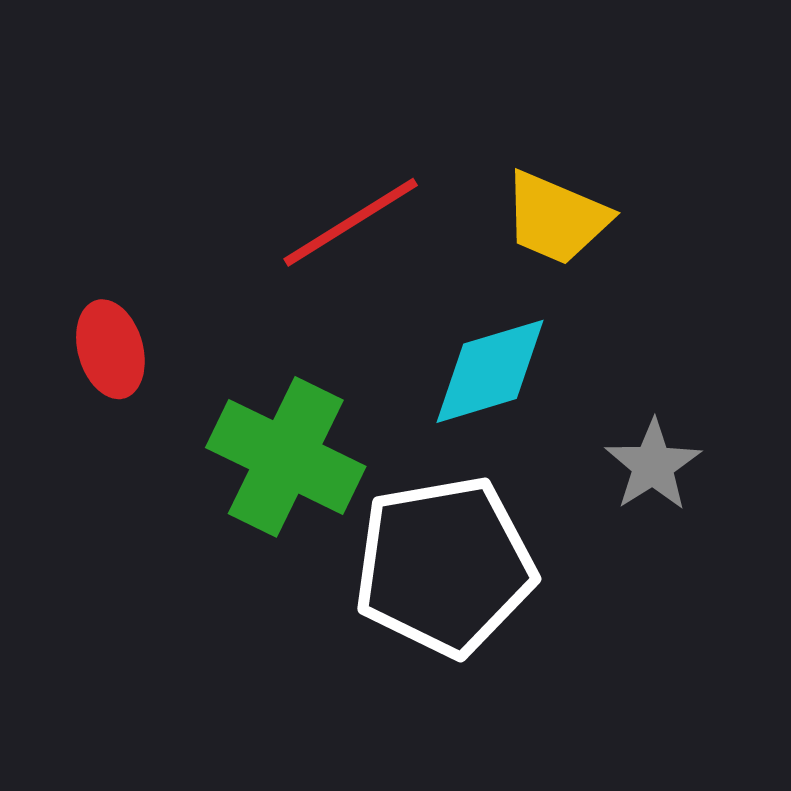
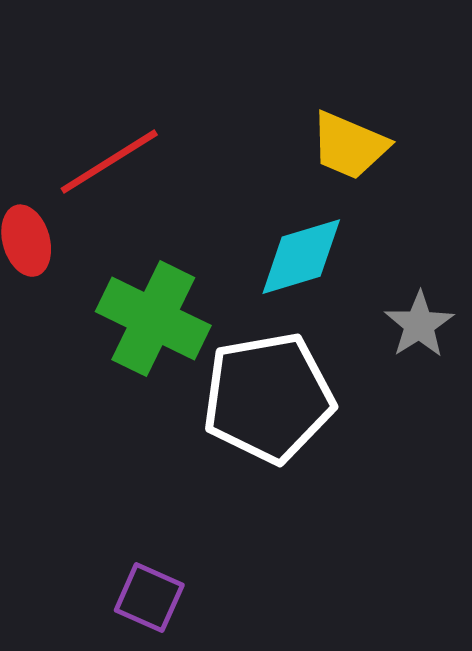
red line: (351, 222) -> (109, 162), moved

